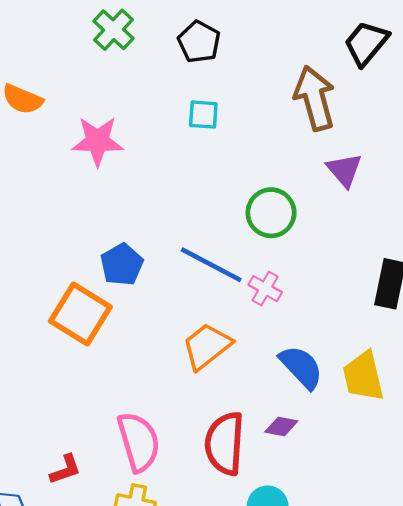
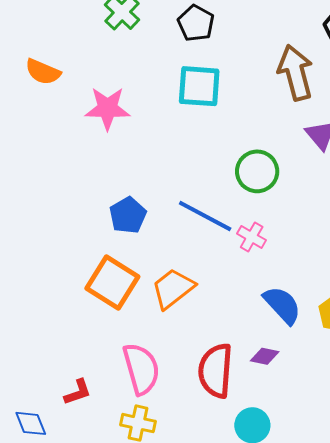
cyan square: (203, 115) -> (199, 86), size x1.6
orange square: (80, 314) -> (112, 283), moved
orange trapezoid: (207, 346) -> (173, 288), moved

